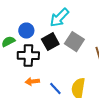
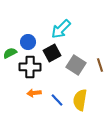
gray square: (74, 42) -> (76, 65), moved

